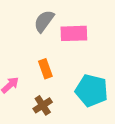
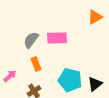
gray semicircle: (44, 21) -> (31, 40), moved

